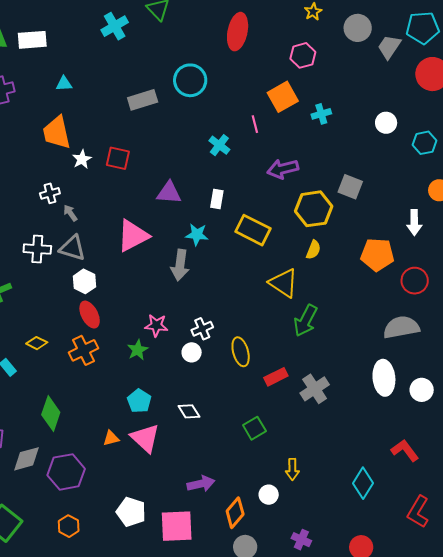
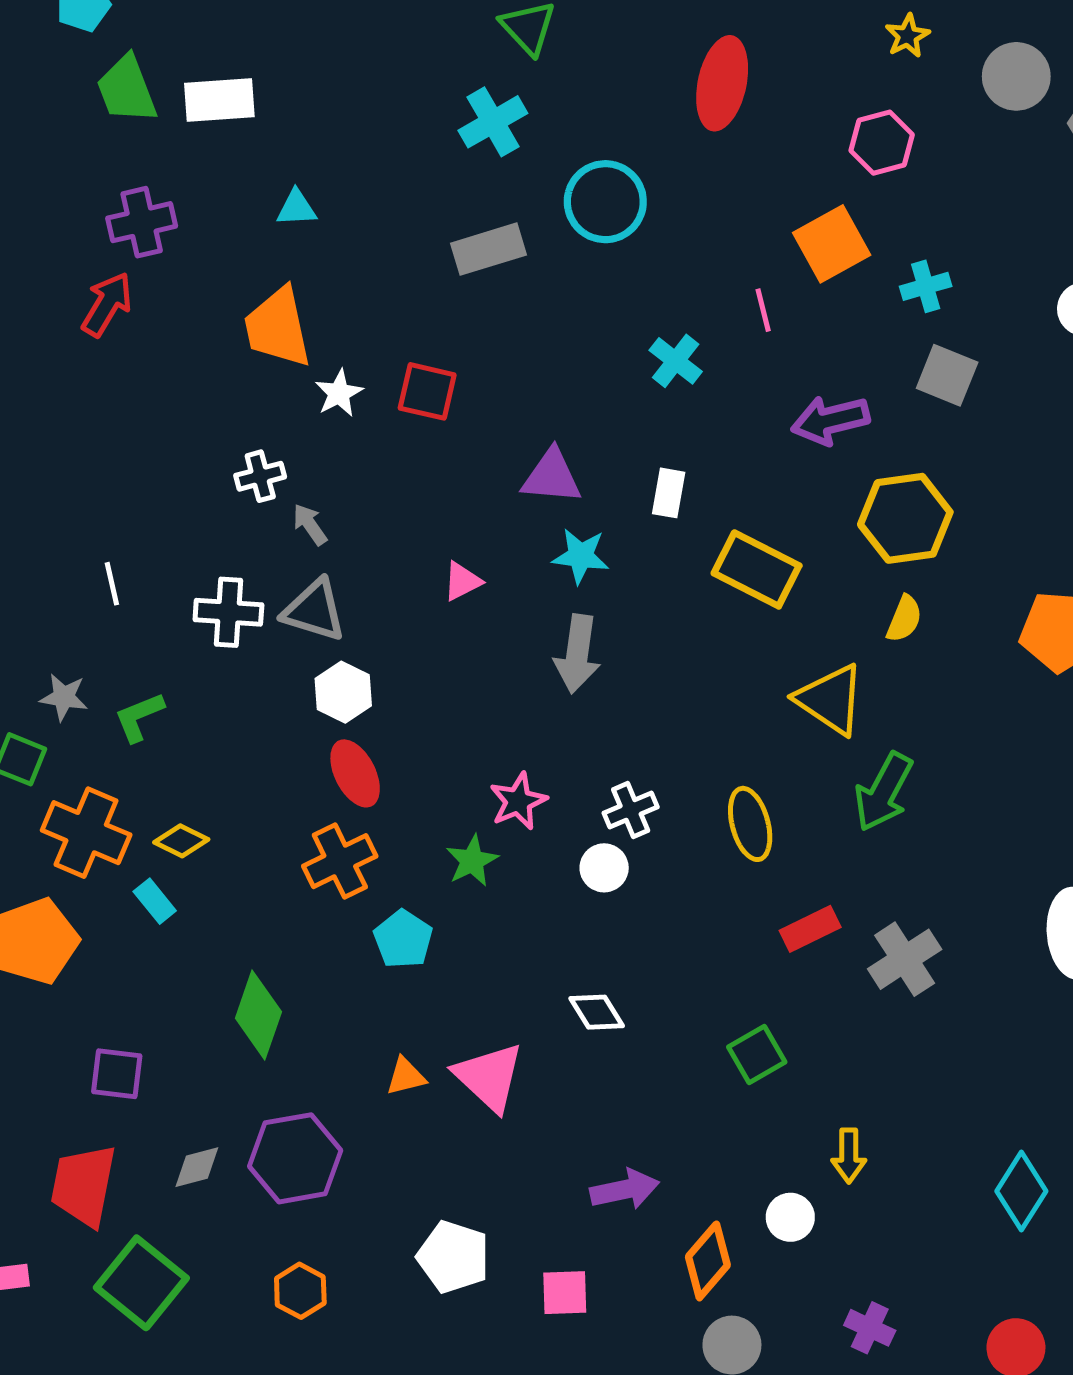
cyan cross: (115, 26) -> (493, 122), moved
gray square: (350, 187) -> (947, 375), moved
cyan star: (197, 235) -> (581, 556), moved
pink triangle: (133, 236) -> (462, 581), size x0.5
pink star: (156, 325) -> (518, 801), turned -30
yellow diamond: (37, 343) -> (181, 841), moved
yellow ellipse: (241, 352) -> (750, 824), moved
cyan pentagon: (139, 401) -> (403, 939), moved
gray diamond: (27, 459) -> (197, 1167), moved, size x0.7
pink square: (177, 526) -> (565, 1293), size x0.6

